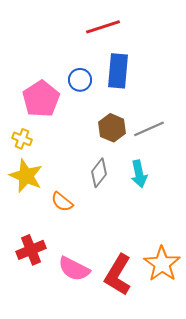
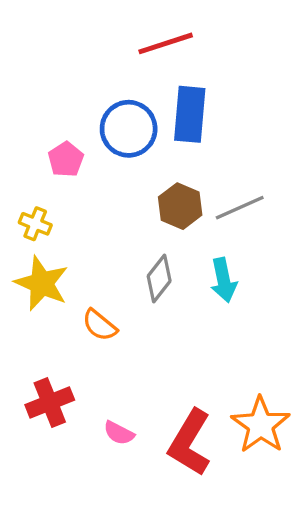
blue circle: (80, 80) -> (129, 129), size x1.5
pink pentagon: (41, 99) -> (66, 159), size x0.6
pink semicircle: (74, 269) -> (119, 433), size x0.6

